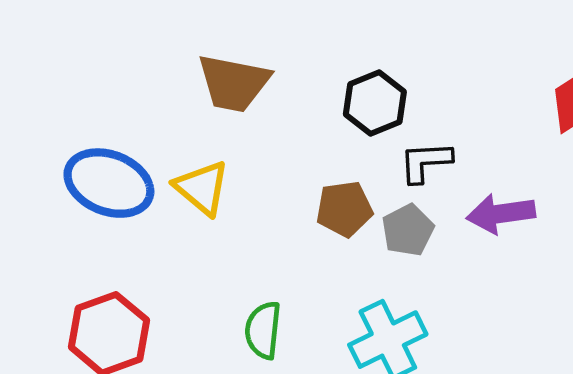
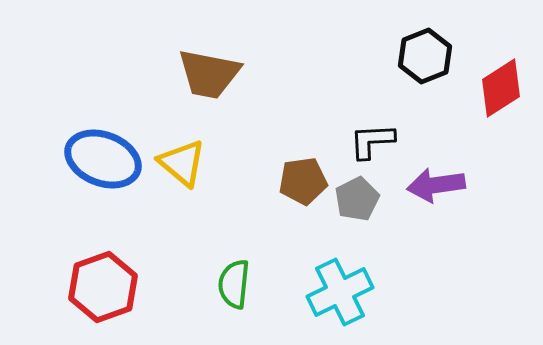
black hexagon: (375, 103) -> (425, 56), moved

